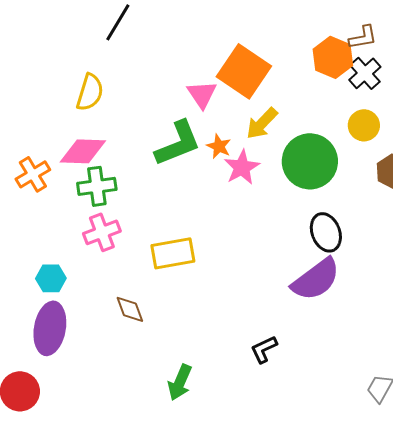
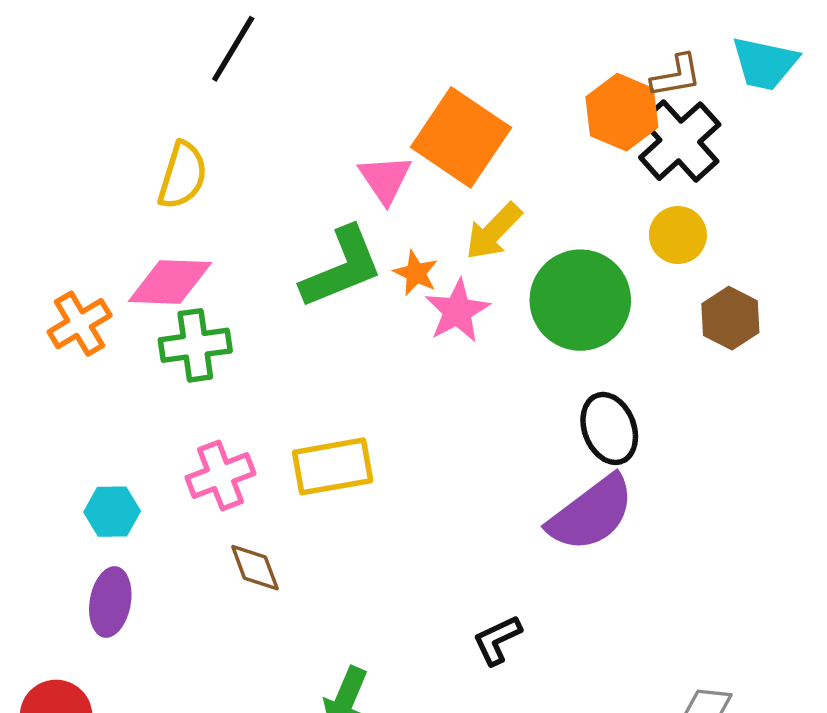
black cross: (365, 73) -> (680, 141), size x1.4
pink cross: (102, 232) -> (221, 475), moved
purple ellipse: (50, 328) -> (110, 602), size x0.7

